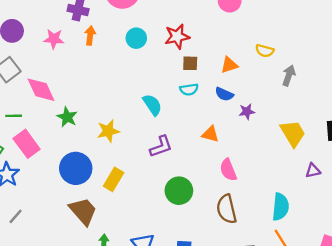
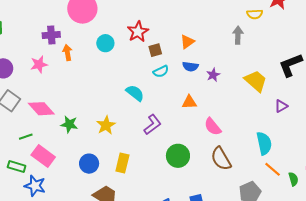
yellow semicircle: (265, 51) -> (255, 14), moved
blue circle: (76, 168) -> (89, 164), size x0.7

